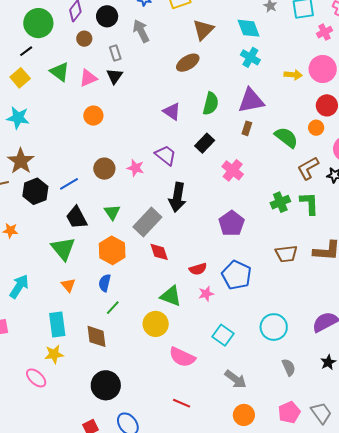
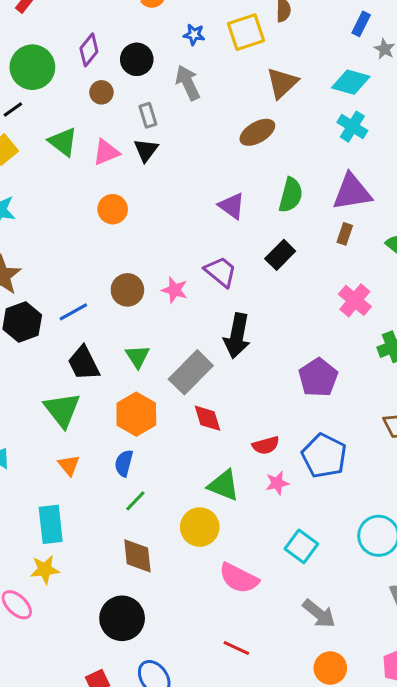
cyan diamond: (249, 28) -> (351, 82), turned -55
pink cross: (233, 170) -> (355, 300), moved
brown diamond: (96, 336) -> (137, 556), moved

